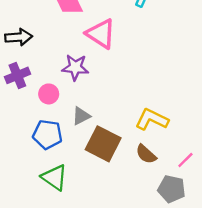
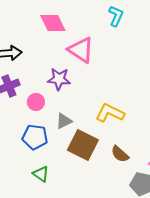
yellow L-shape: (152, 119) -> (110, 113), moved
green triangle: (54, 177) -> (41, 174), size x0.7

